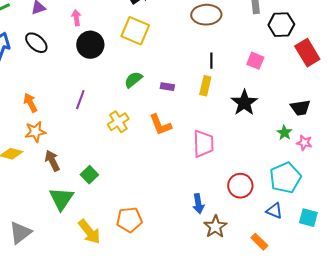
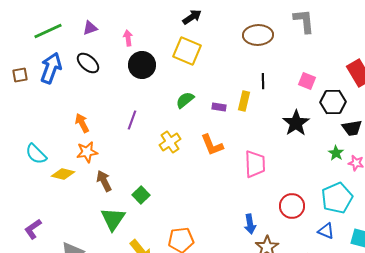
black hexagon: (281, 25) -> (333, 102), moved
yellow rectangle: (205, 86) -> (244, 101), moved

